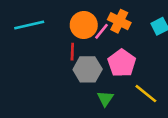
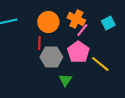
pink line: (101, 31) -> (82, 30), moved
yellow line: (146, 94) -> (100, 64), moved

